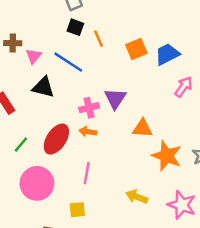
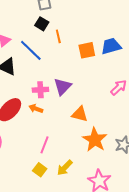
blue trapezoid: (167, 54) -> (111, 46), moved
pink line: (87, 173) -> (45, 145), moved
yellow arrow: (137, 197) -> (65, 168), turned -78
yellow square: (77, 210) -> (40, 170), moved, turned 32

